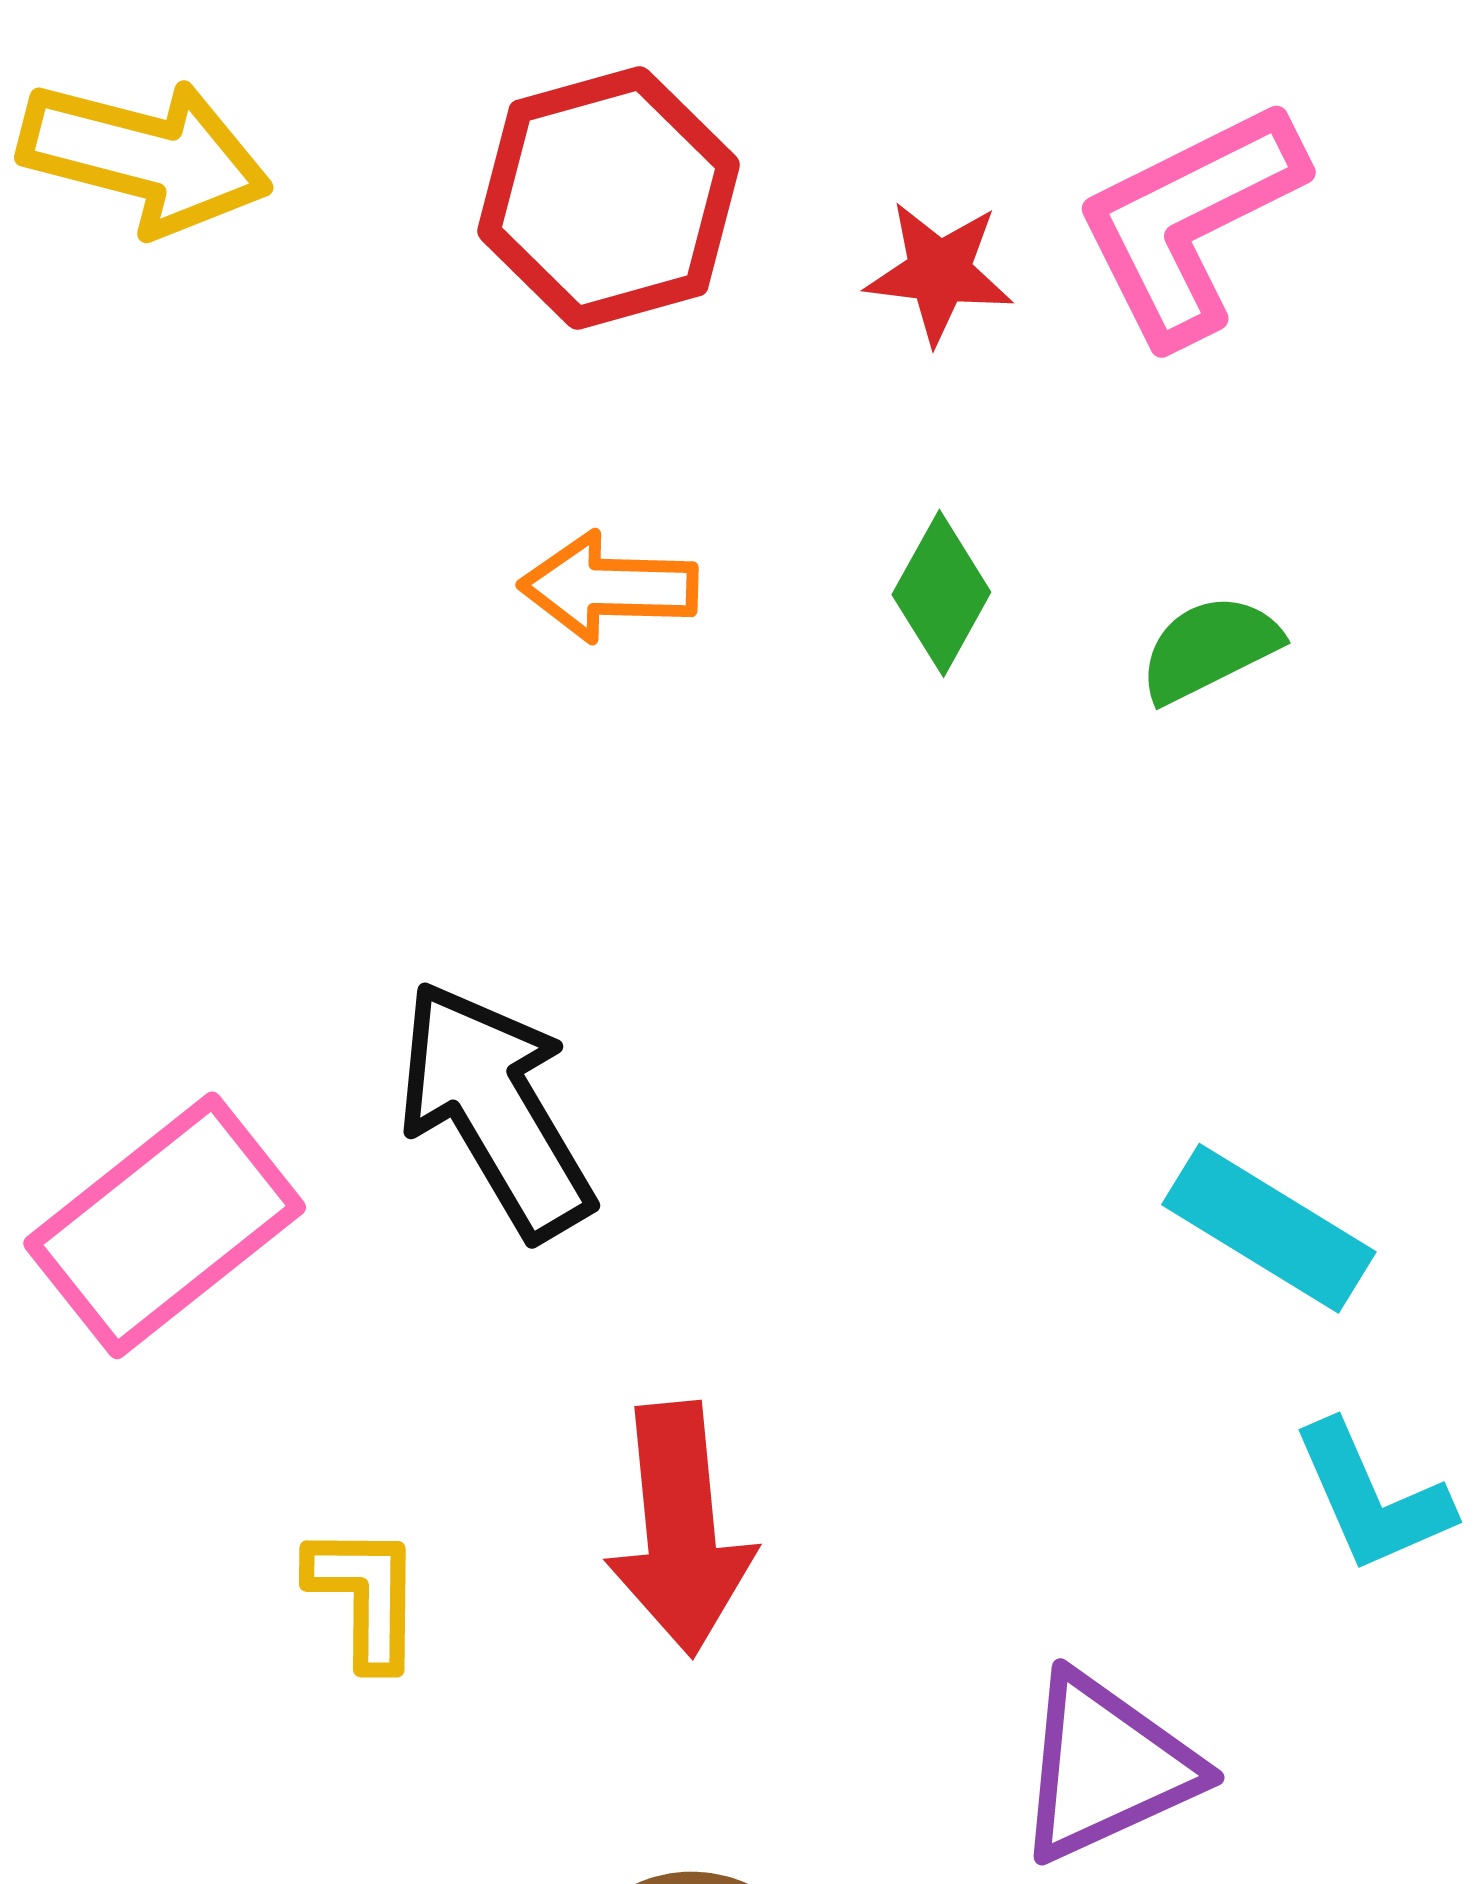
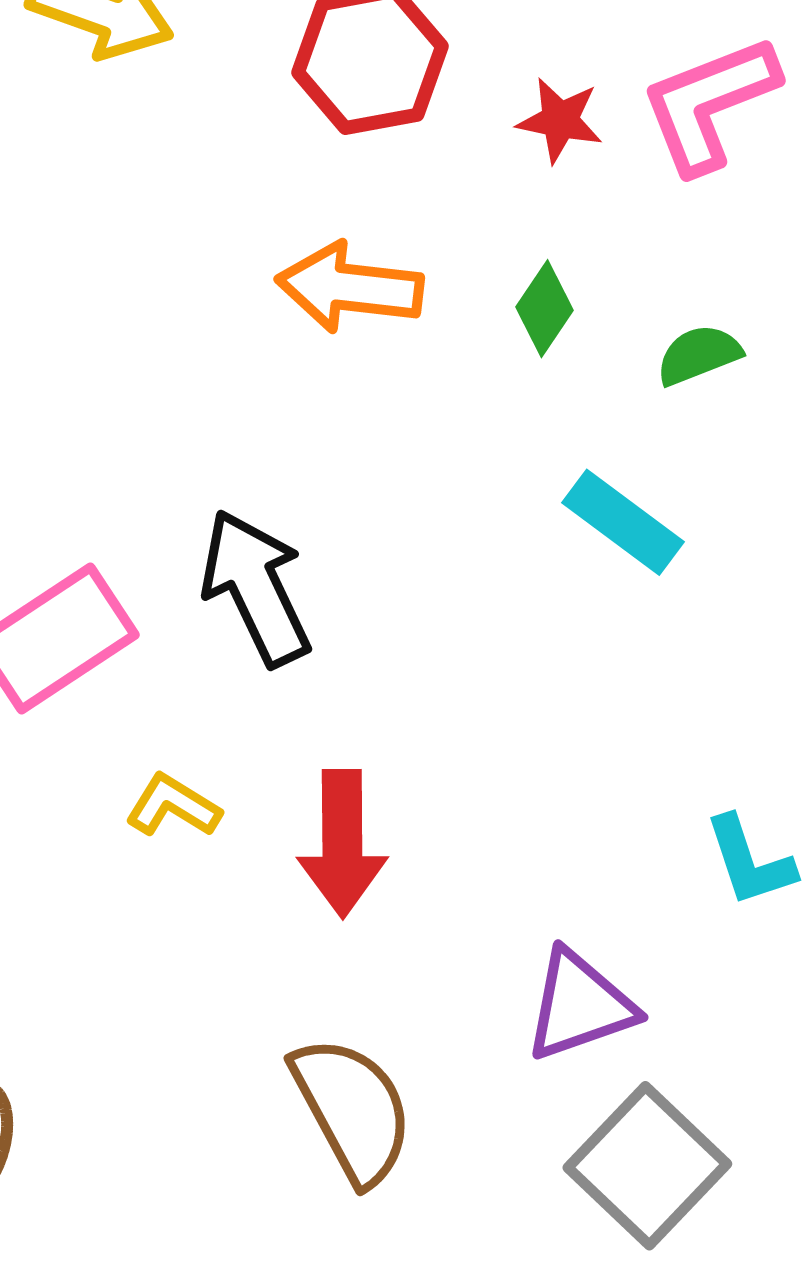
orange arrow: (609, 587) -> (350, 287), size x1.4
cyan rectangle: (1269, 1228) -> (623, 522), moved
yellow L-shape: (365, 1596) -> (173, 806), moved, turned -64

